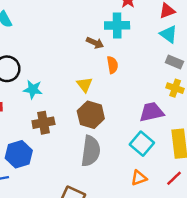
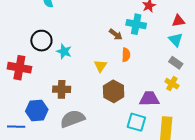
cyan star: (33, 89) -> (64, 51), moved
brown hexagon: (91, 115) -> (114, 91), moved
cyan square: (142, 144) -> (136, 122), turned -36
gray semicircle: (91, 151) -> (72, 119), moved, turned -130

